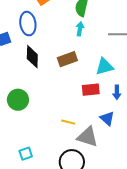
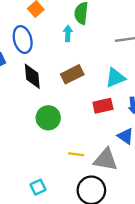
cyan arrow: (80, 29) -> (68, 33), moved
green circle: (18, 100) -> (48, 118), moved
yellow line: (68, 122) -> (76, 154), moved

